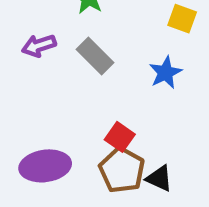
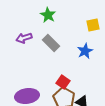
yellow square: (182, 19) -> (93, 25), turned -32

